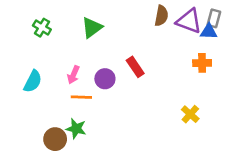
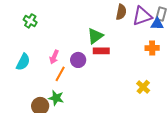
purple triangle: (189, 21) -> (142, 16), turned -40
green triangle: (92, 28) -> (95, 36), moved
red rectangle: (135, 67) -> (101, 51), turned -56
orange line: (81, 97) -> (60, 74), turned -63

